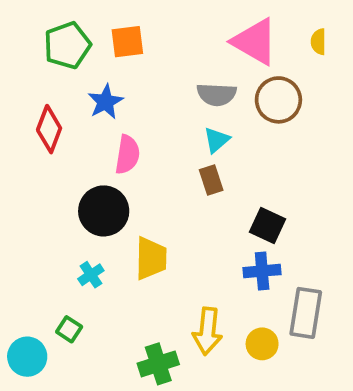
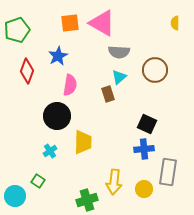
pink triangle: (255, 42) -> (102, 23), moved
green pentagon: (67, 45) -> (17, 30), moved
brown circle: (278, 100) -> (155, 70), moved
brown rectangle: (211, 180) -> (108, 94), moved

